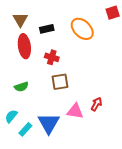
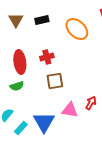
black rectangle: (47, 29) -> (42, 20), moved
red ellipse: (24, 46) -> (20, 62), moved
red cross: (52, 57) -> (47, 57), turned -32

